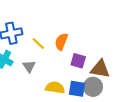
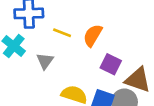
yellow line: (38, 43) -> (62, 33), turned -32

